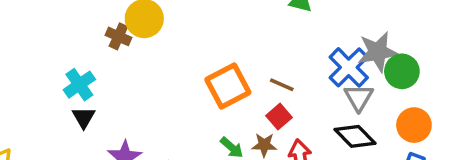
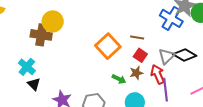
brown cross: (118, 36) -> (41, 35), size x1.5
gray triangle: (359, 97) -> (167, 56), moved, turned 30

